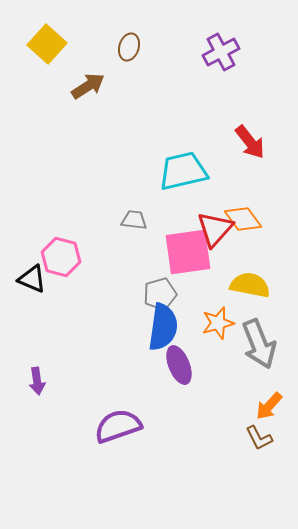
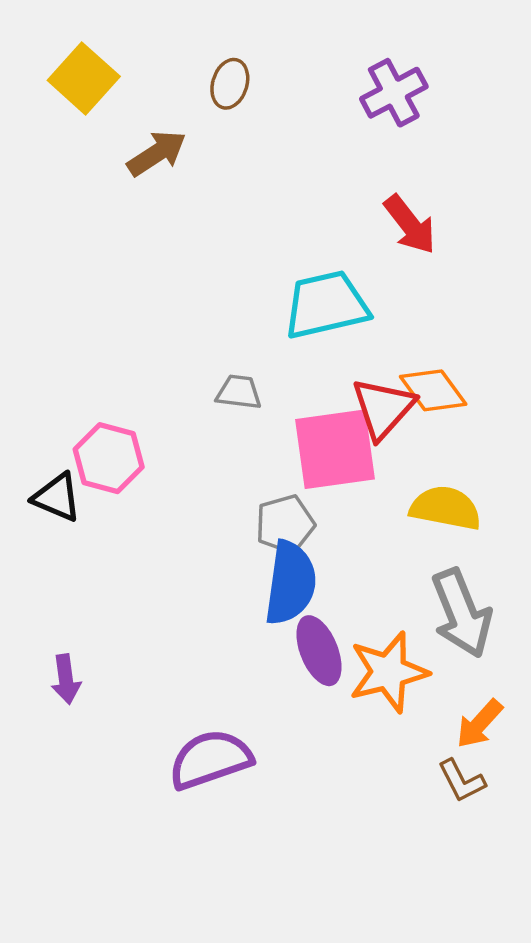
red arrow: (250, 142) -> (410, 225), moved
orange star: (218, 323) -> (389, 672), moved, size x1.4

